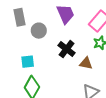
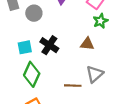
black cross: (67, 49) -> (49, 45), moved

